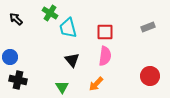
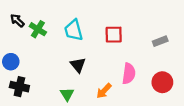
green cross: (50, 13) -> (38, 29), moved
gray rectangle: (148, 27) -> (160, 41), moved
pink semicircle: (105, 56) -> (129, 74), moved

